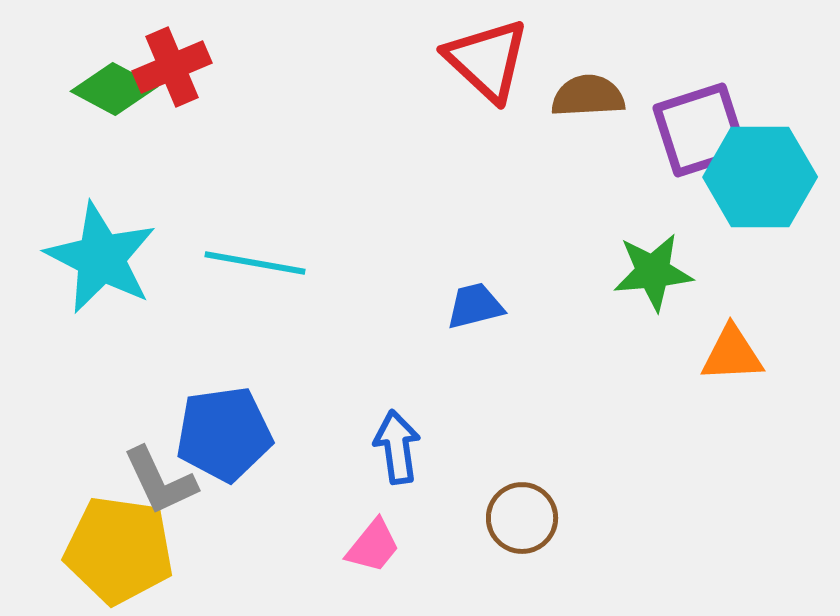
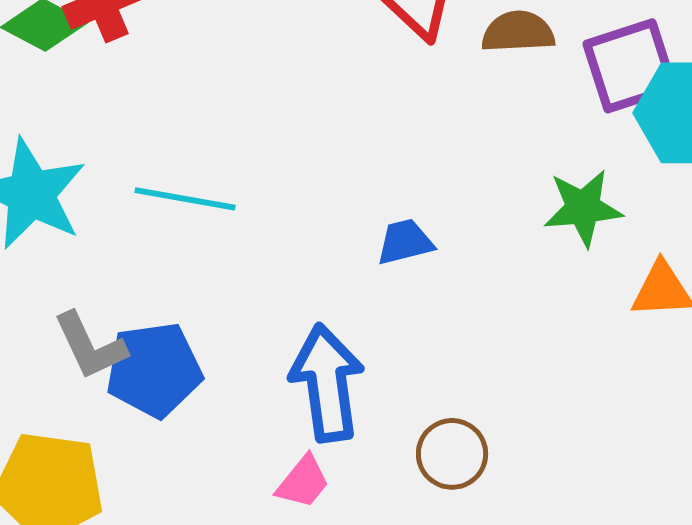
blue arrow: (397, 447) -> (327, 383), size x1.6
gray L-shape: (160, 481) -> (90, 346), moved

